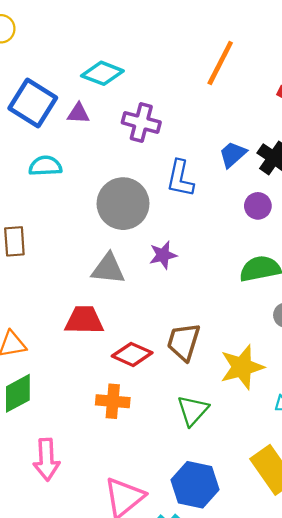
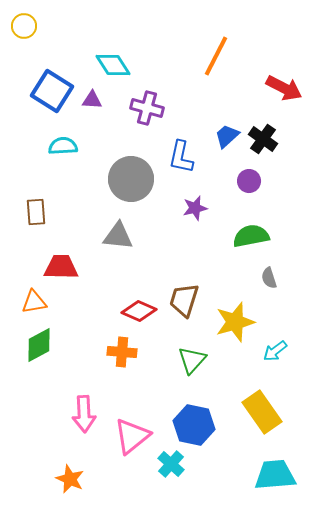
cyan diamond: (102, 73) -> (113, 65), turned 36
purple star: (163, 255) -> (195, 208), moved
red trapezoid: (84, 320) -> (61, 267), moved
pink arrow: (46, 460) -> (84, 414), moved

